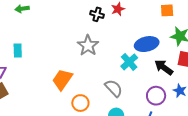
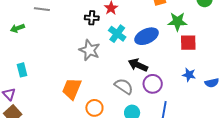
cyan cross: (129, 62) -> (117, 34), moved
black arrow: (164, 67) -> (138, 65), moved
purple circle: (156, 96) -> (153, 84), moved

